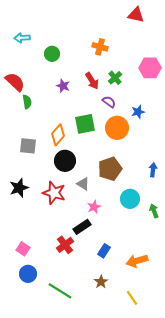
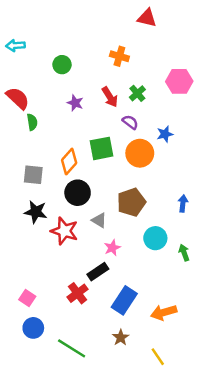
red triangle: (136, 15) -> (147, 18), moved
cyan arrow: (22, 38) -> (15, 45), moved
black star: (19, 188) -> (36, 212), moved, turned 30
blue rectangle: (104, 251) -> (124, 300), size x1.6

